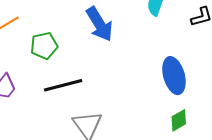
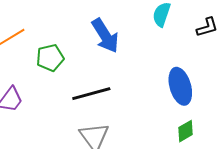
black line: (63, 85) -> (91, 94), moved

